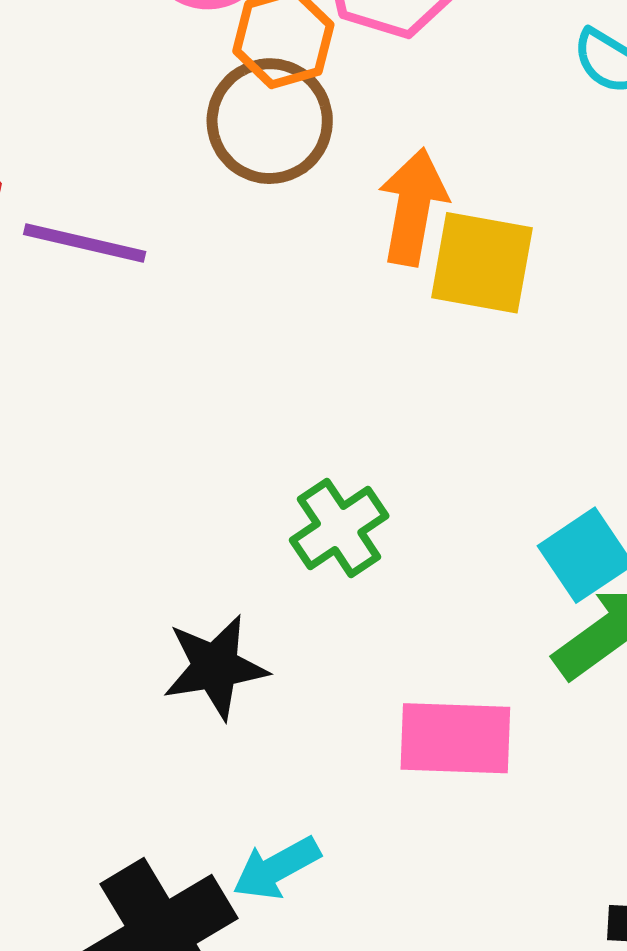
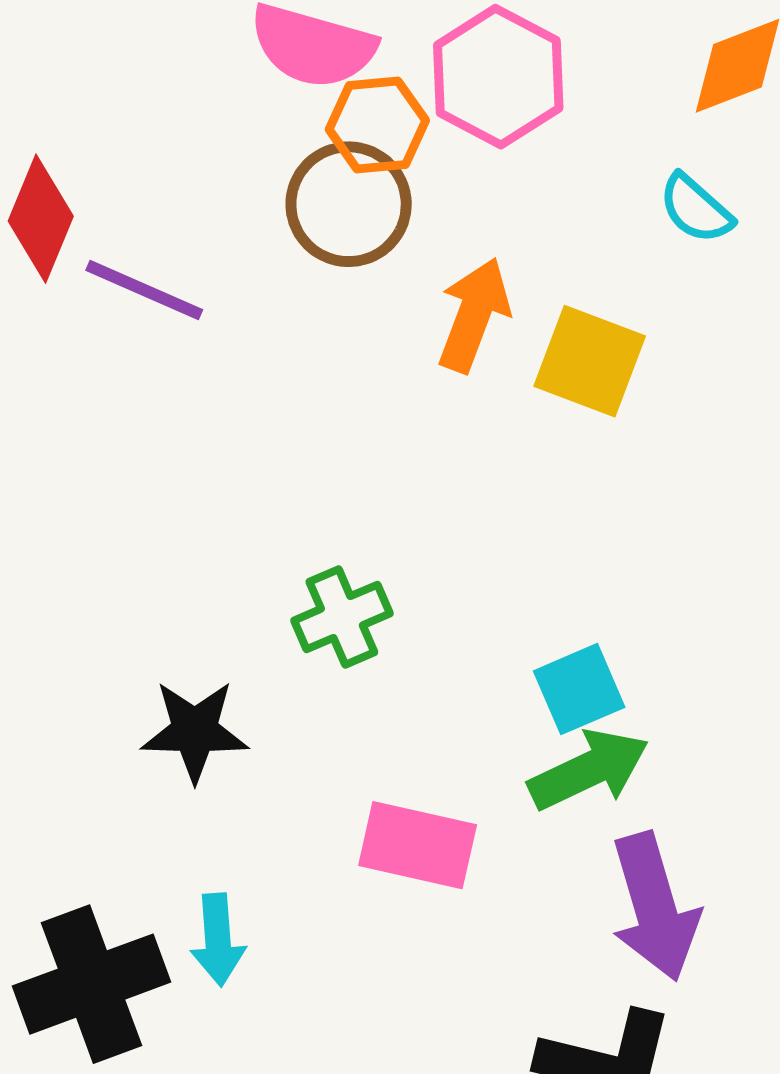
yellow square: (482, 263) -> (590, 361), moved
cyan arrow: (276, 868) -> (218, 940), turned -76

